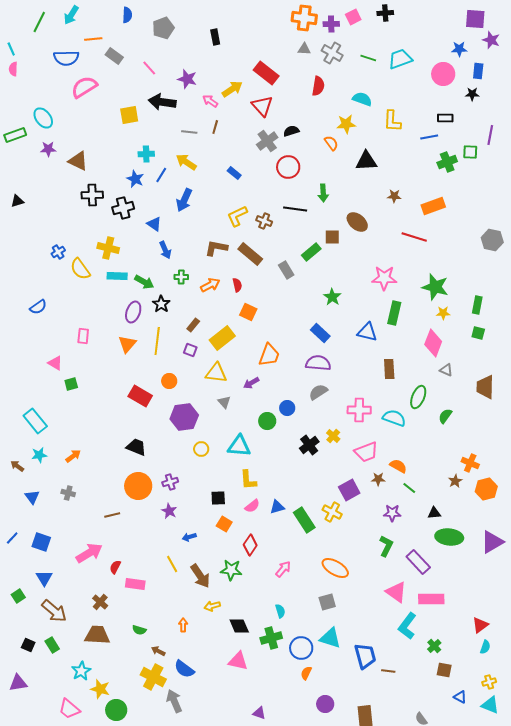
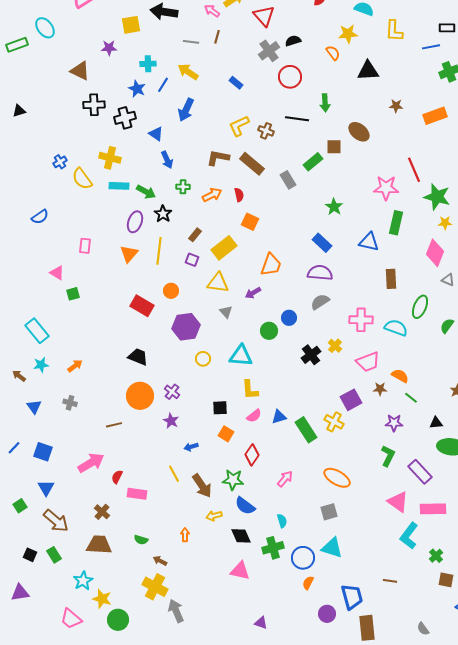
purple star: (48, 149) -> (109, 48), moved
red line: (414, 237) -> (414, 170), moved, turned 50
purple cross: (170, 482) -> (172, 392), turned -35
blue trapezoid: (365, 656) -> (352, 597), moved
blue semicircle: (184, 669) -> (245, 506), moved

